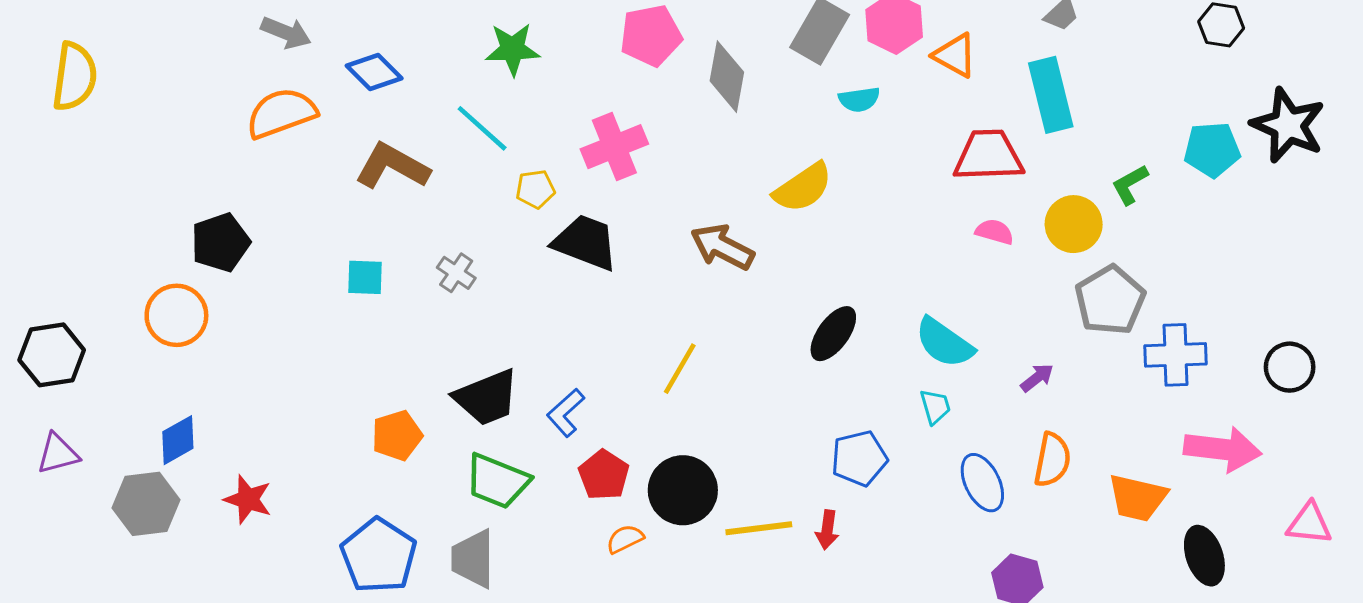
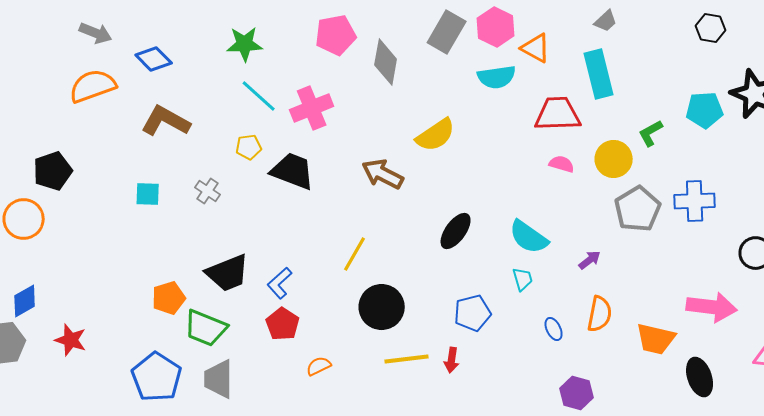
cyan semicircle: (859, 99) -> (497, 77), moved, size x1.4
cyan line: (482, 128) -> (259, 96), moved
yellow pentagon: (535, 189) -> (249, 147), moved
blue cross: (1175, 355) -> (695, 201), moved
red pentagon: (604, 475) -> (283, 324), moved
green trapezoid: (497, 481) -> (206, 328), moved
blue ellipse: (982, 483) -> (554, 329), size x0.6
black circle: (683, 490) -> (382, 307), moved

